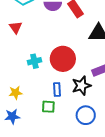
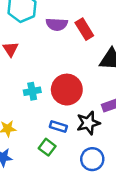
blue rectangle: (57, 89) -> (58, 127), turned -72
green square: (48, 107) -> (47, 147), turned 32

